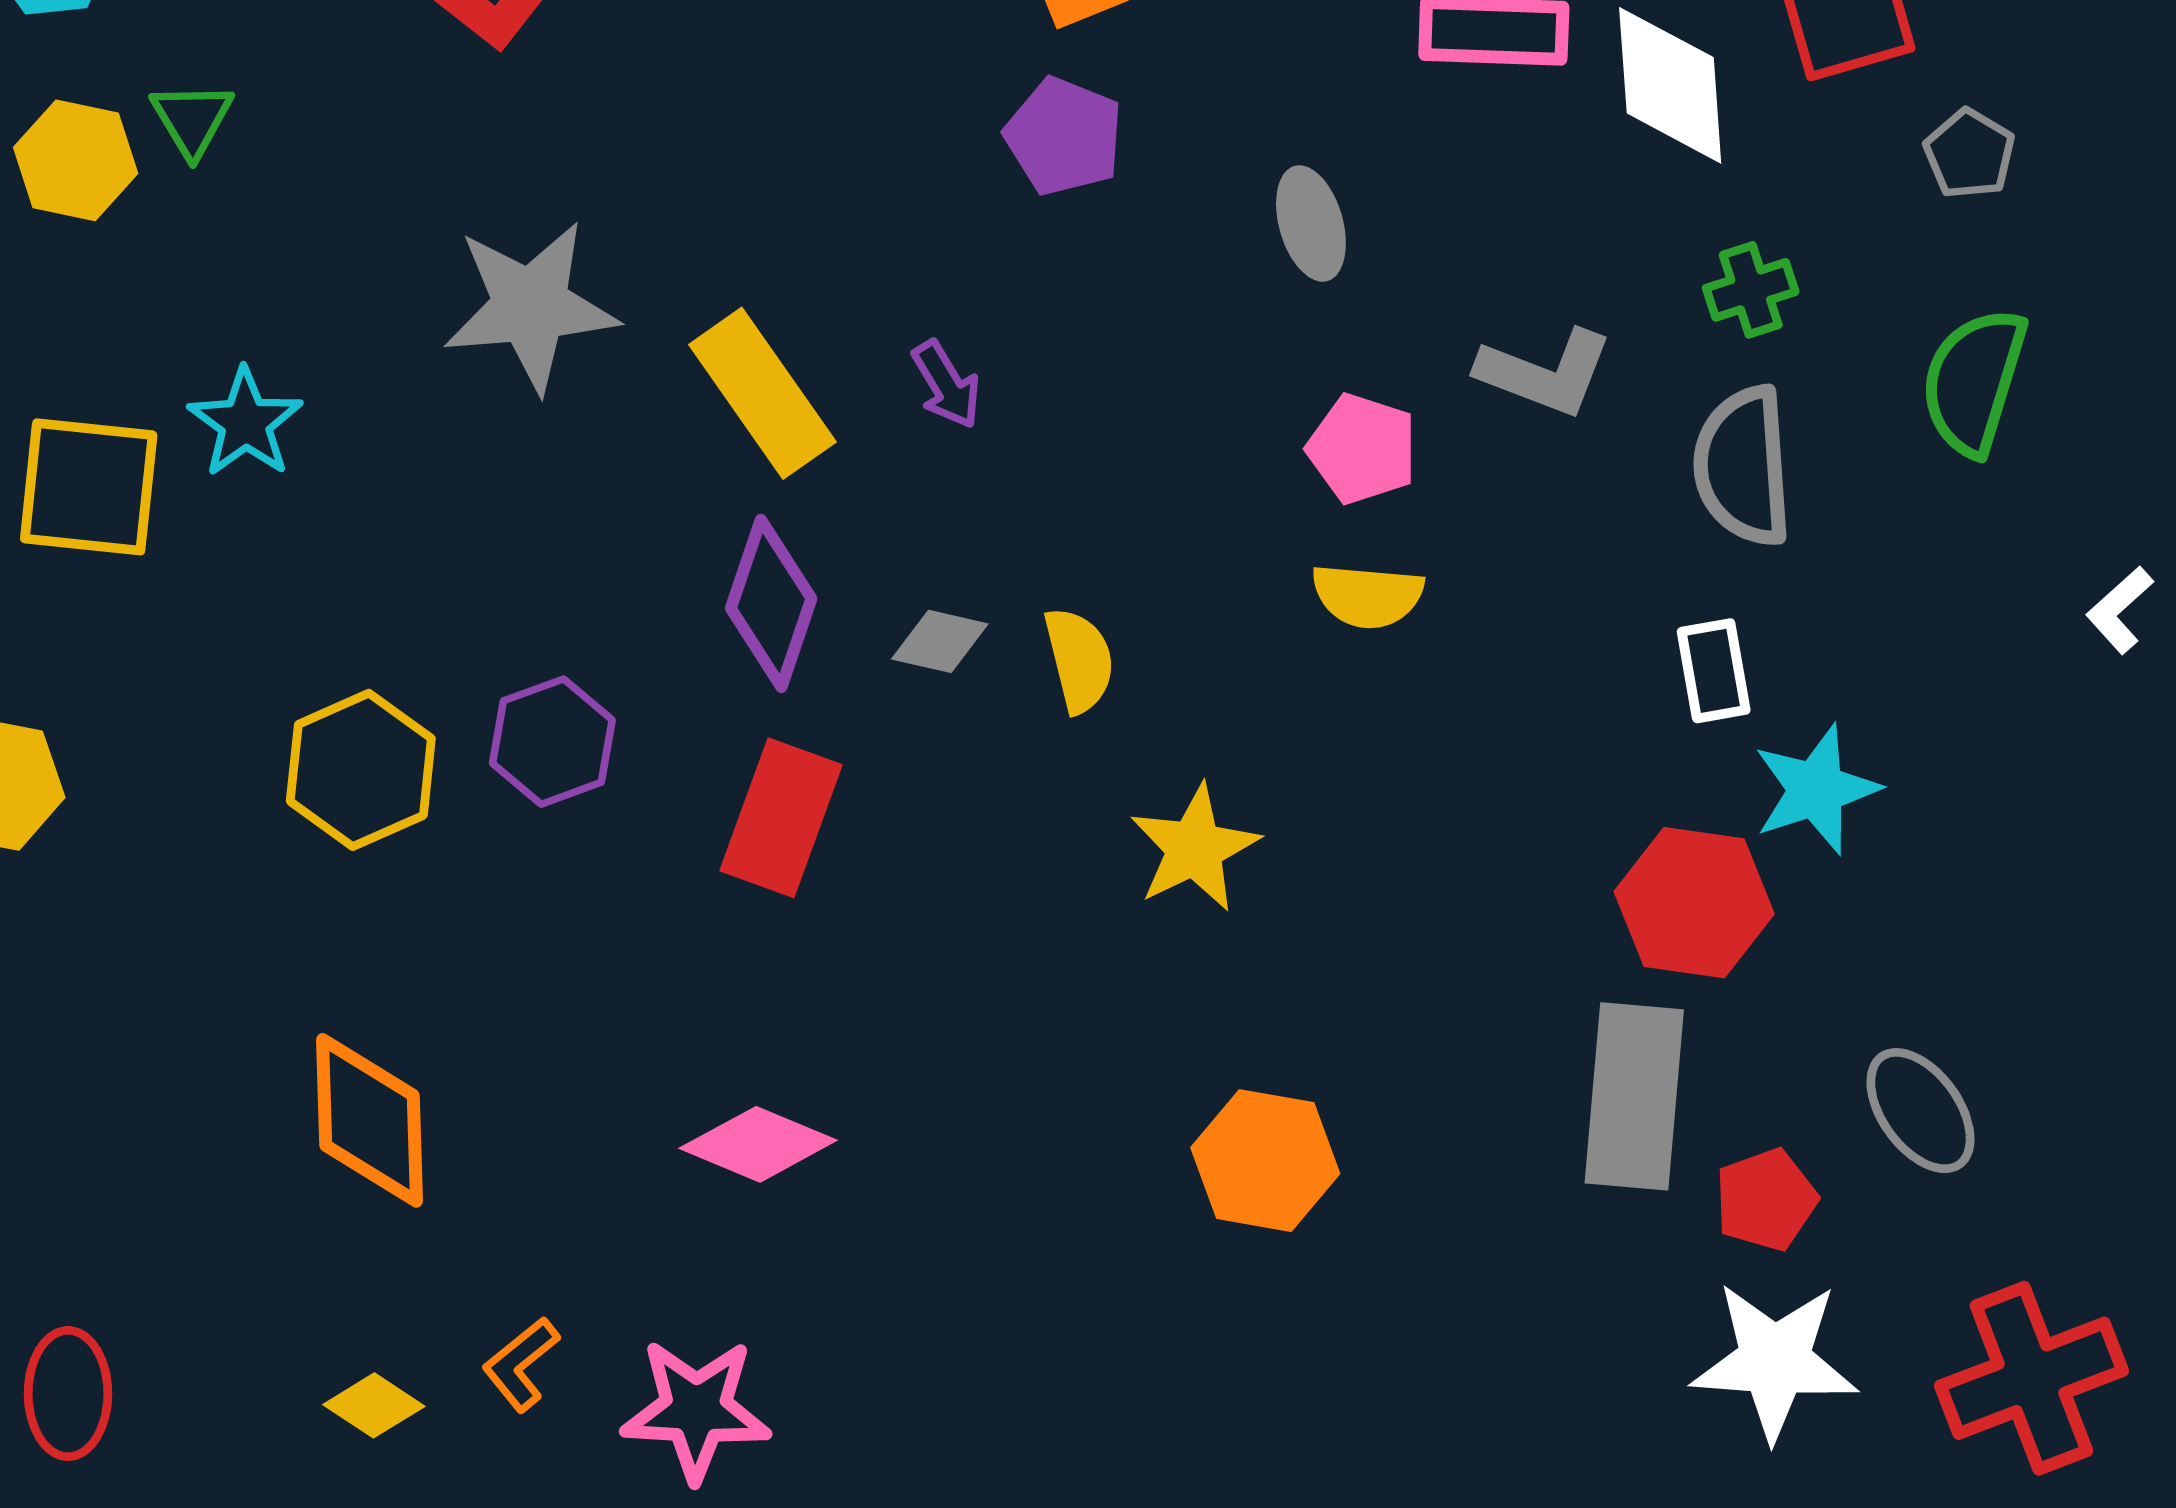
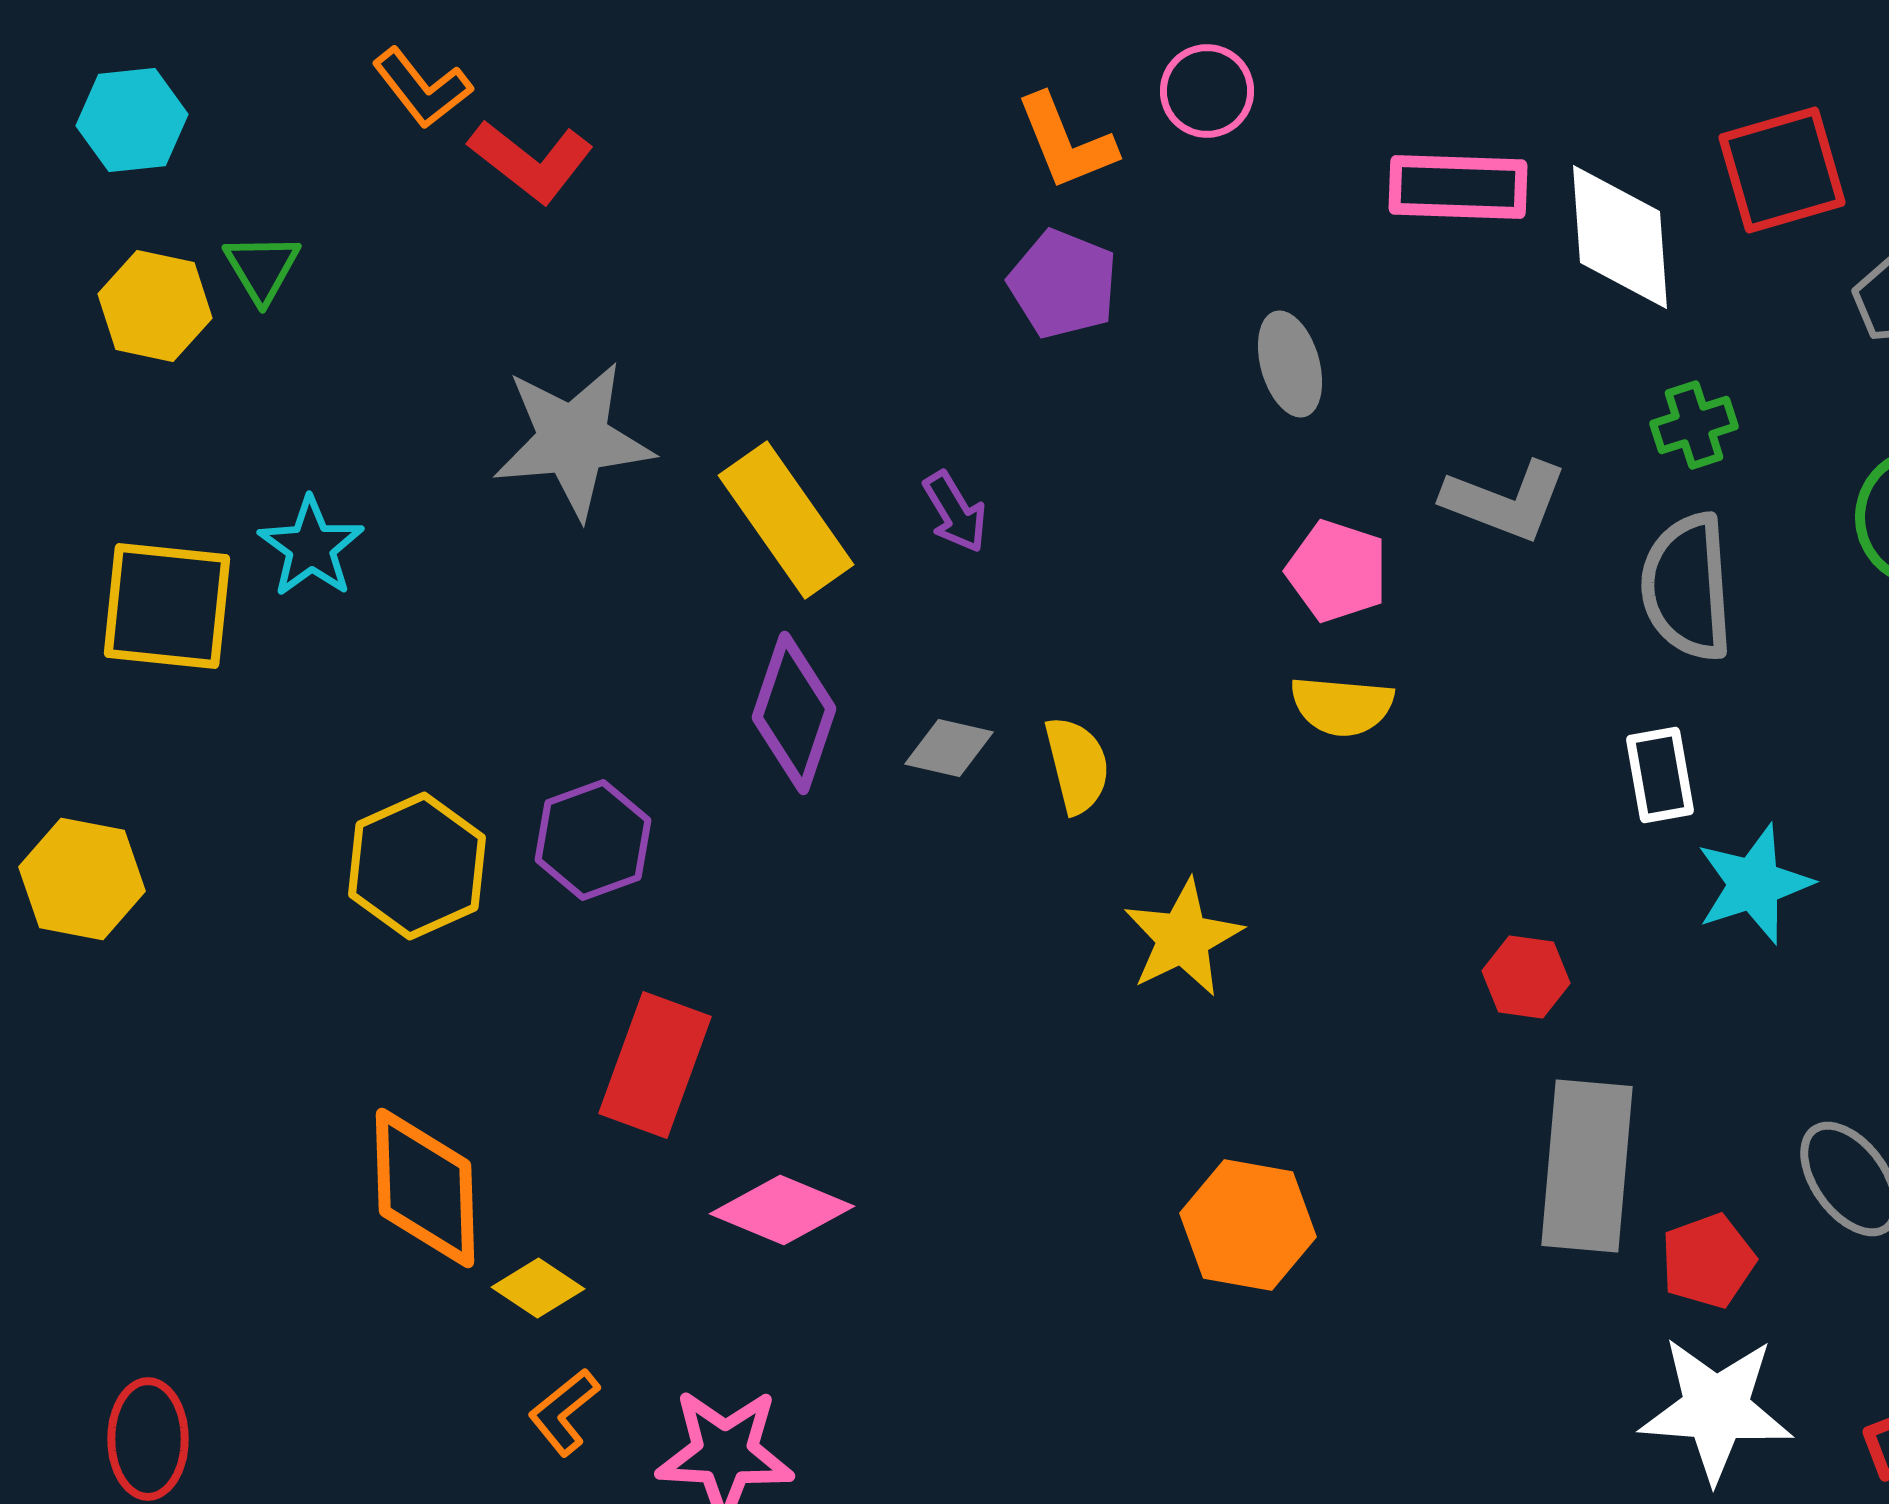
red rectangle: (781, 818) -> (655, 1065), moved
red hexagon: (1694, 903) -> (1526, 977), moved, size x0.6
yellow diamond: (374, 1405) -> (538, 1288), moved

